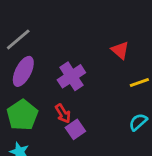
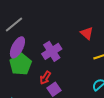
red arrow: (63, 113) -> (45, 78), turned 64
green pentagon: (22, 115) -> (20, 64), moved

